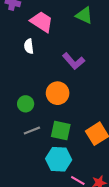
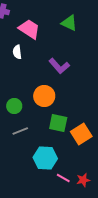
green square: (61, 130) -> (58, 123), moved

